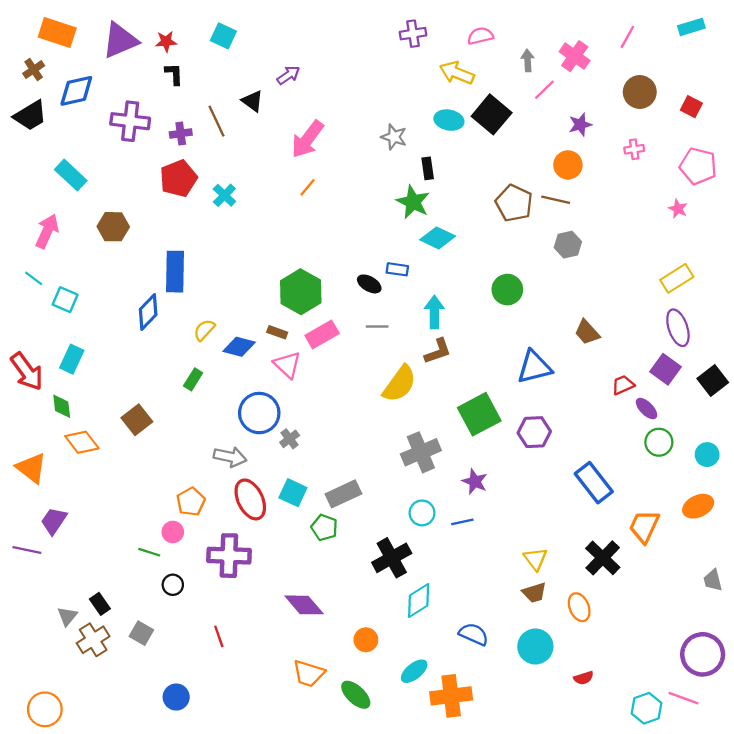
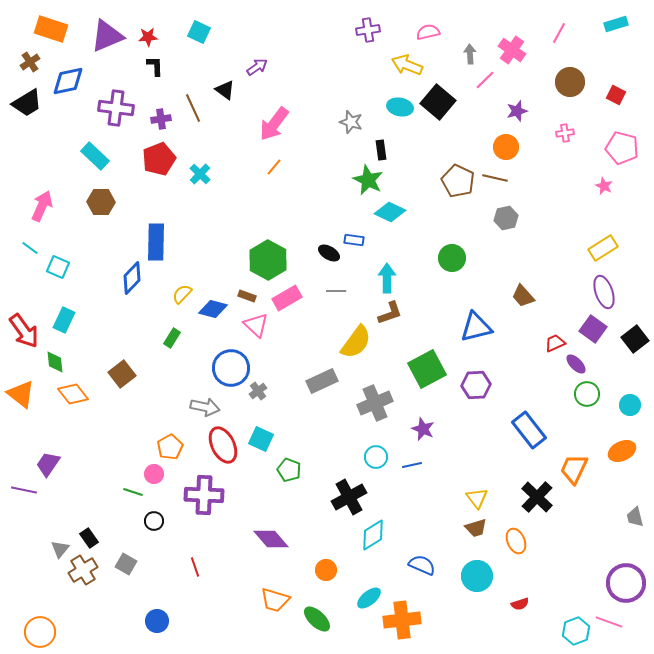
cyan rectangle: (71, 175) -> (95, 156), moved
orange triangle: (31, 468) -> (21, 394), moved
gray rectangle: (343, 494) -> (322, 381), moved

